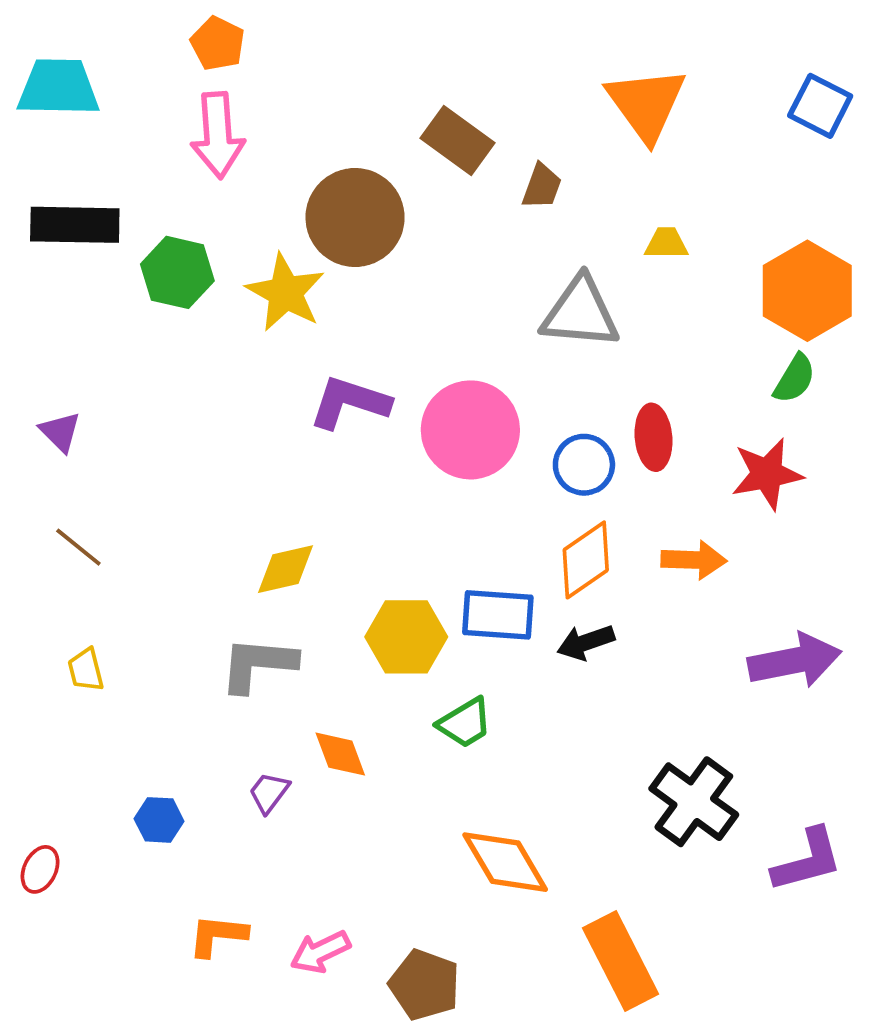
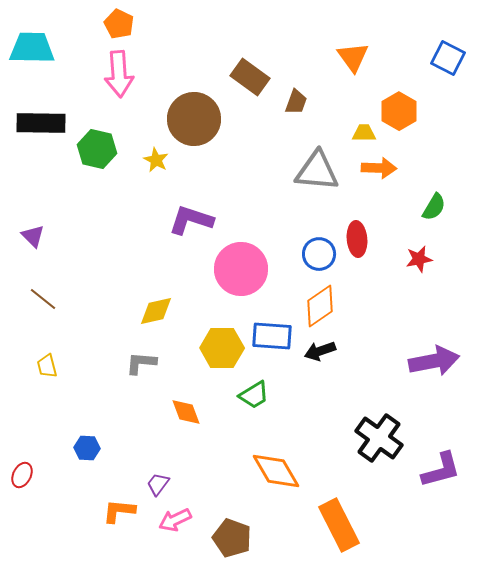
orange triangle: (646, 104) -> (353, 57), size x0.7
orange hexagon: (807, 291) -> (399, 111), moved, size x0.7
yellow star: (285, 293) -> (156, 160), size x0.6
pink circle: (470, 430) -> (241, 269), moved
red star: (767, 474) -> (419, 259), size x0.7
orange arrow: (694, 560) -> (379, 168), moved
gray L-shape: (258, 664) -> (141, 363), size x0.7
purple trapezoid: (269, 793) -> (158, 484), moved

